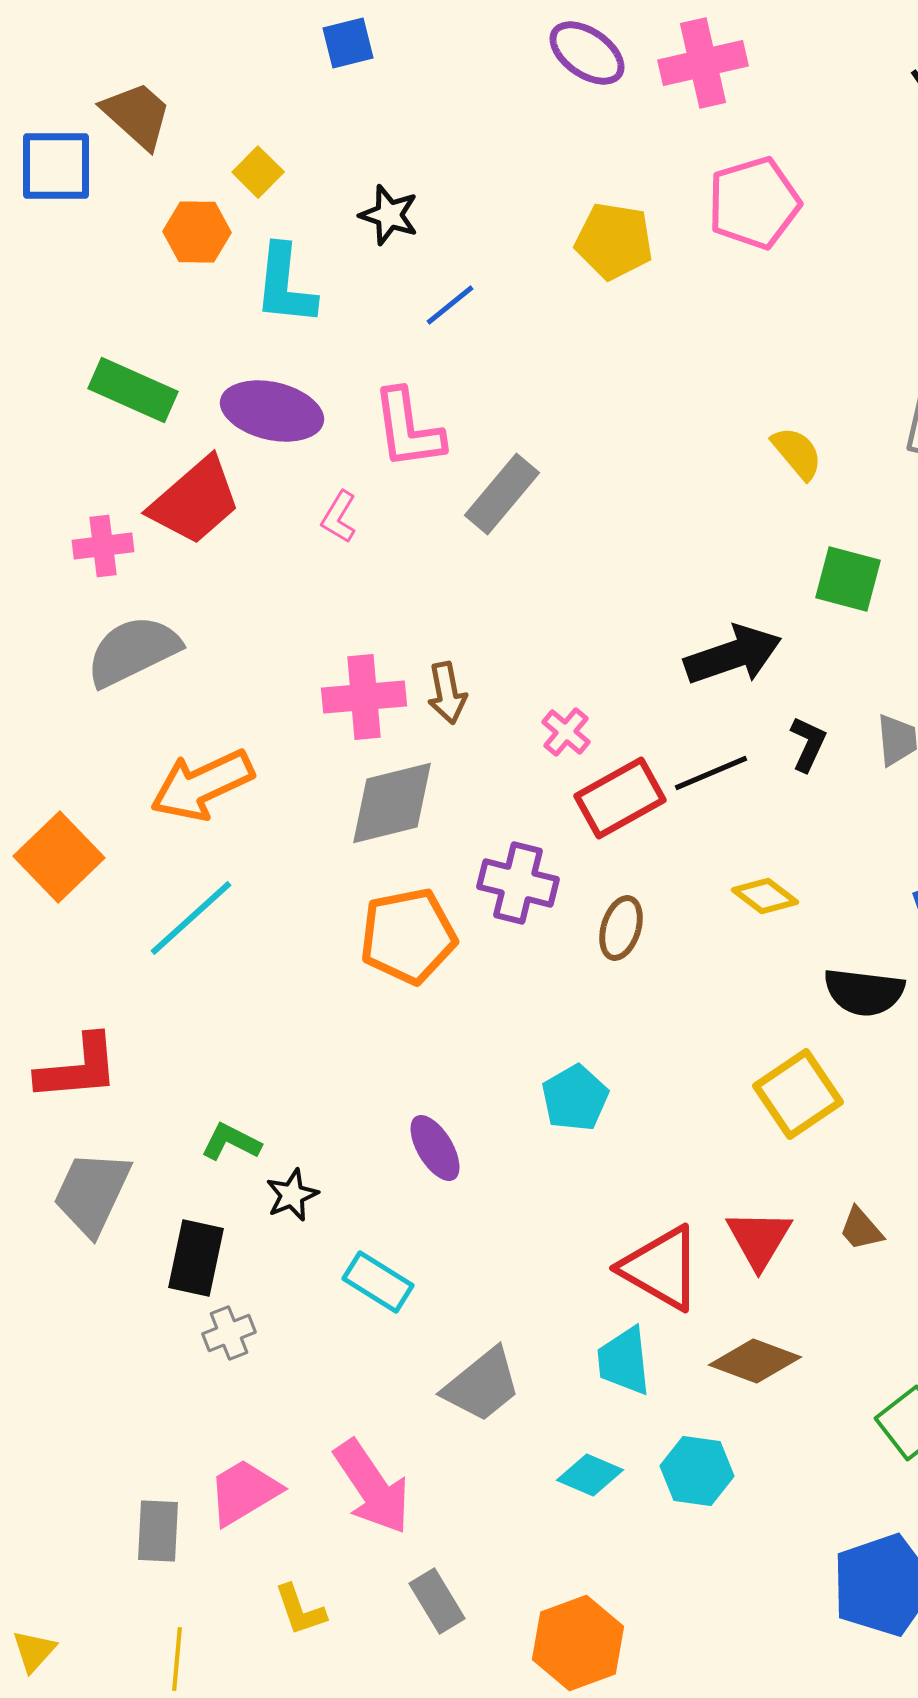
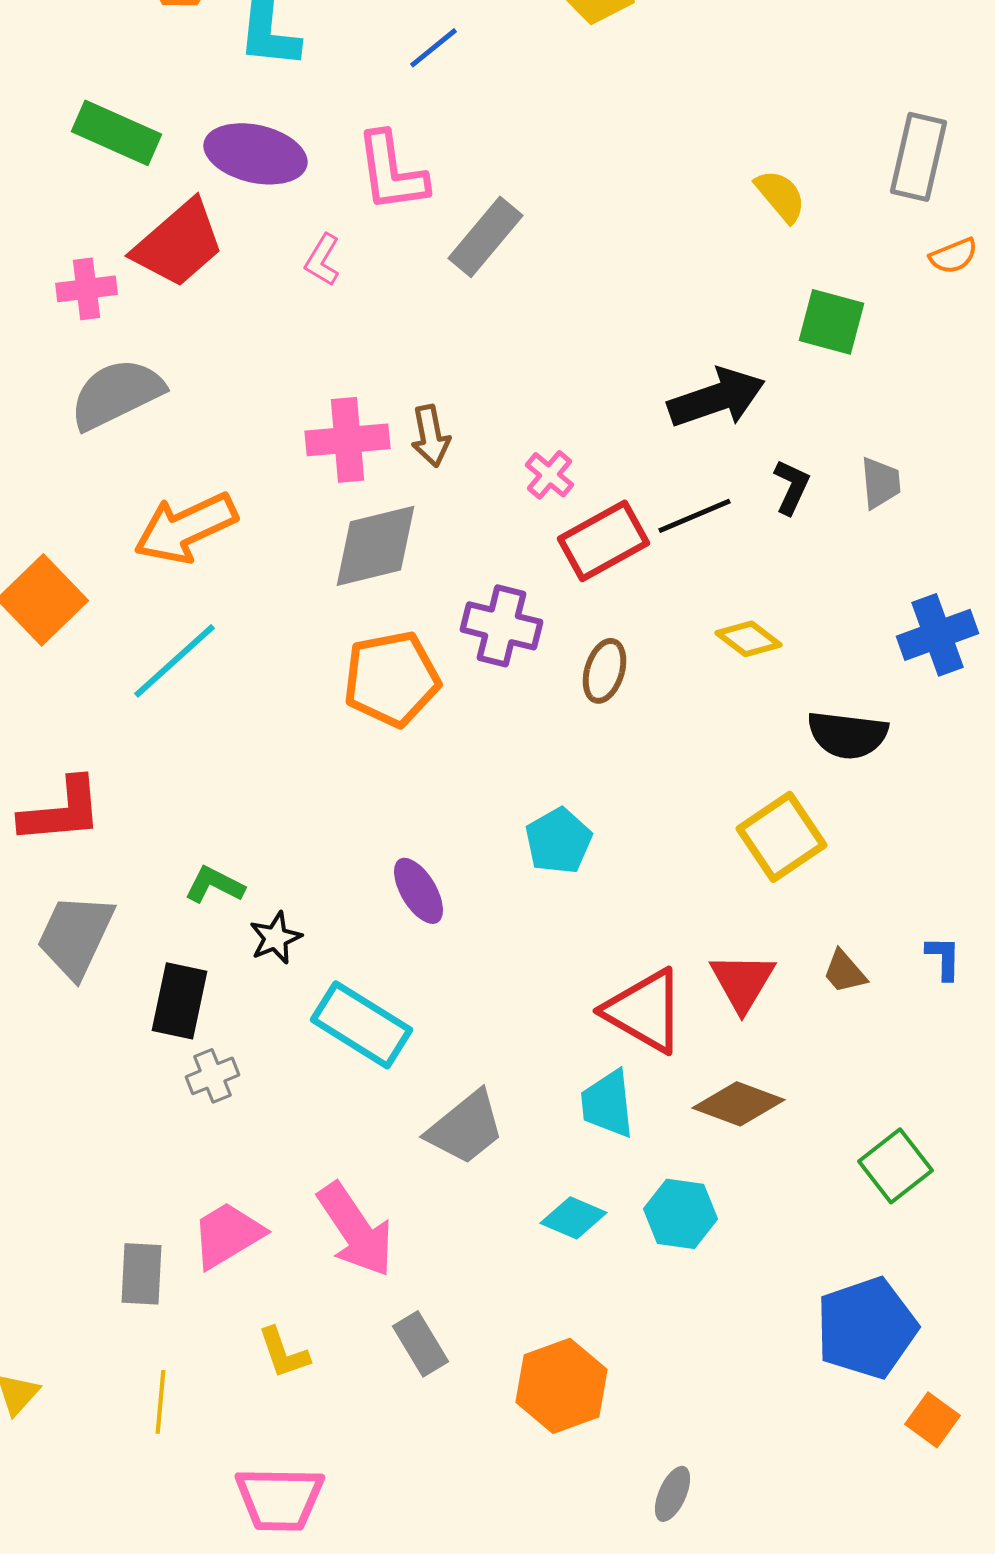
cyan rectangle: (378, 1282) -> (362, 1025), size x1.4

